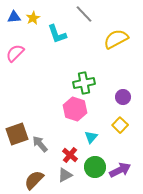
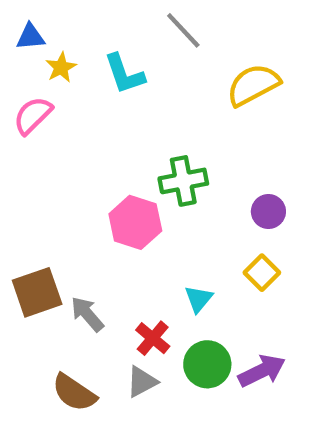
yellow star: (33, 18) -> (61, 67), moved
pink hexagon: (75, 109) -> (135, 222), moved
brown semicircle: (34, 180) -> (74, 393), turned -100

